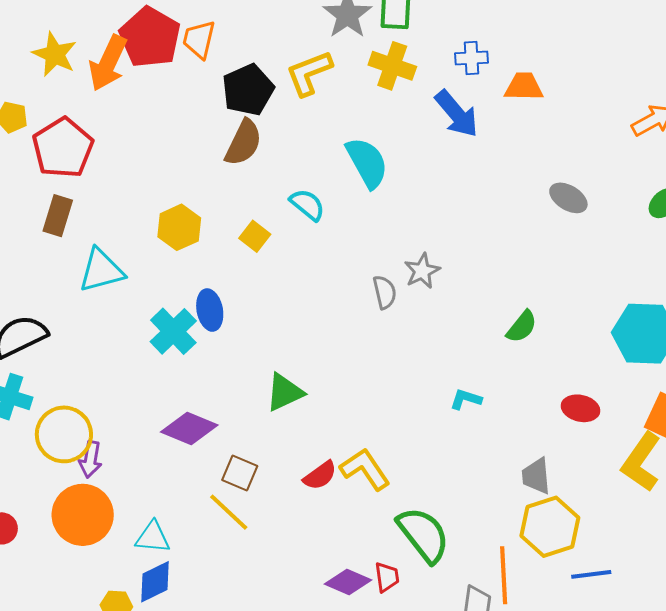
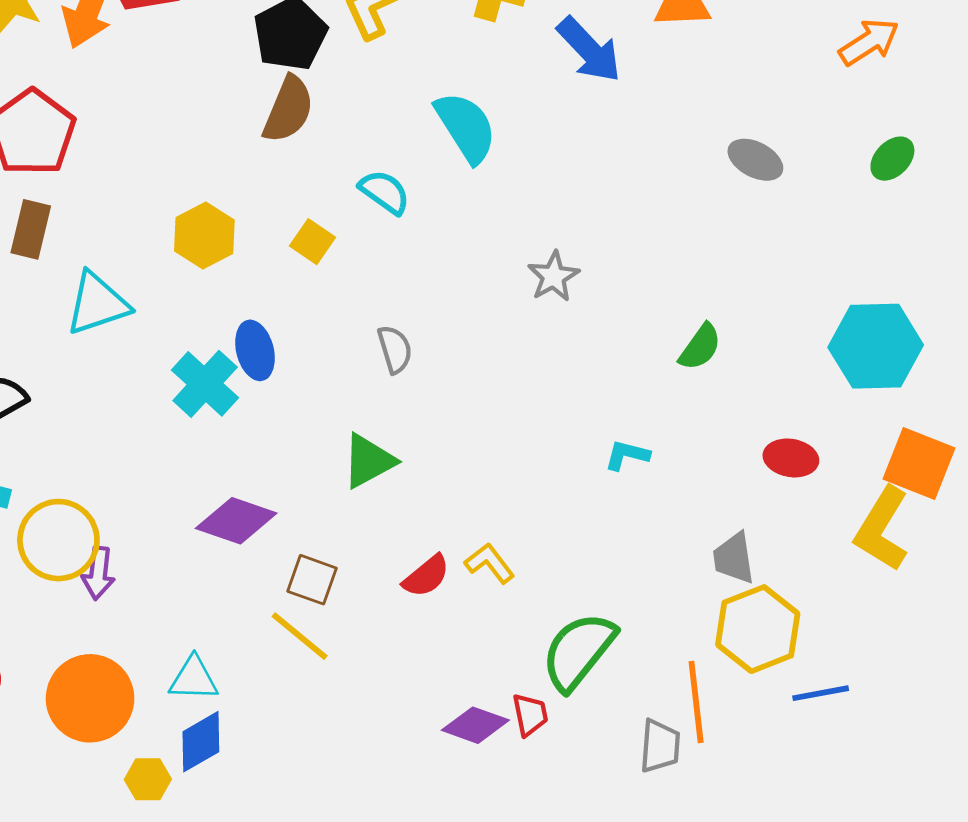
gray semicircle: (385, 292) -> (395, 349), moved
yellow L-shape: (365, 469) -> (490, 563), size x0.7
orange circle: (83, 515) -> (90, 698), moved
green semicircle: (423, 535) -> (578, 651), turned -100

